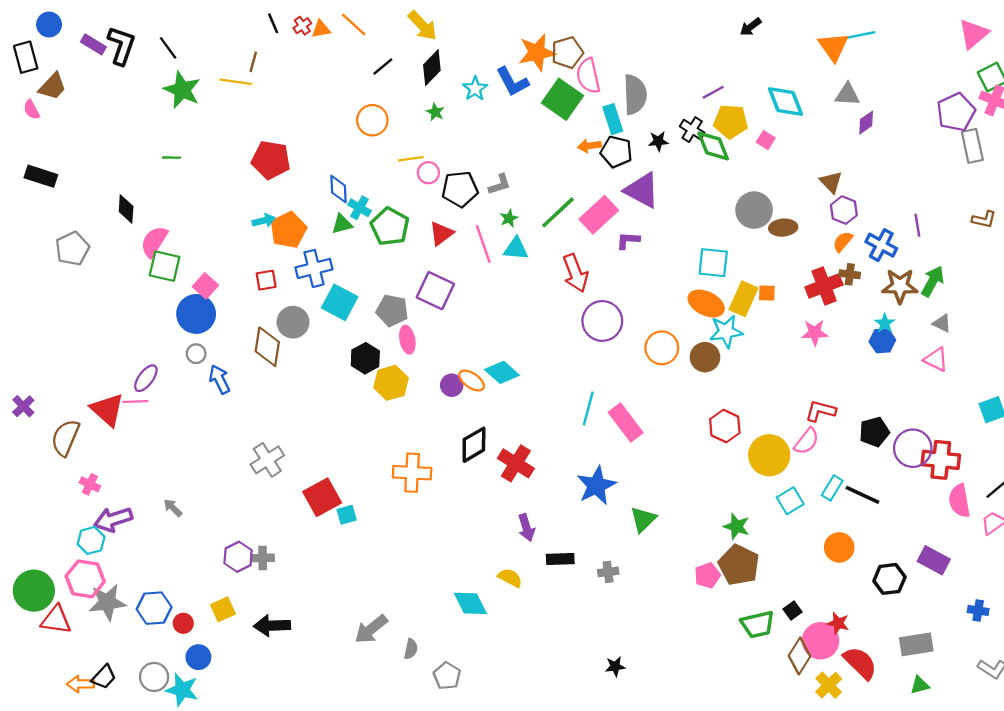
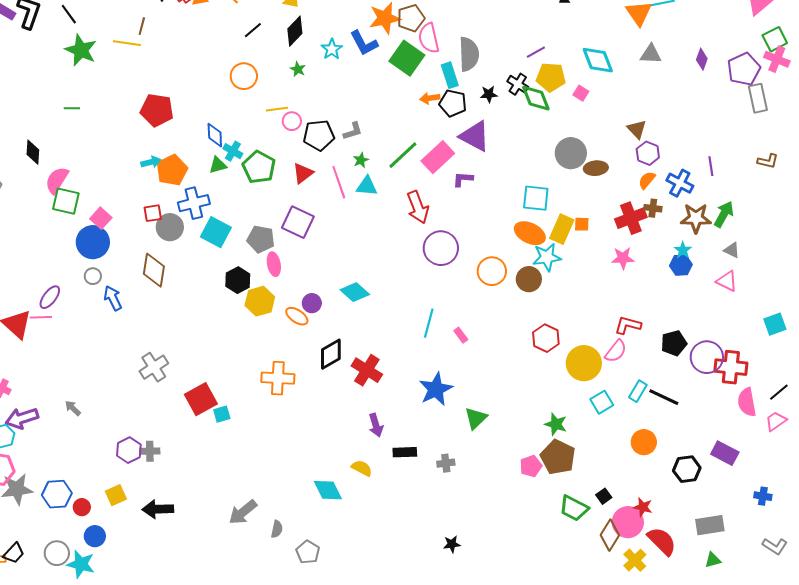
purple diamond: (866, 123) -> (702, 59), moved, turned -35
gray circle: (293, 322) -> (170, 227), moved
orange ellipse: (472, 381) -> (297, 316), moved
pink rectangle: (626, 423) -> (461, 335), size x0.5
green trapezoid: (758, 624) -> (574, 508), turned 40

